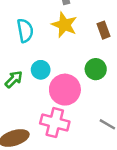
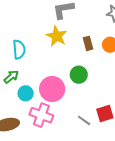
cyan semicircle: (25, 30) -> (19, 49), moved
cyan circle: (41, 70) -> (26, 93), moved

